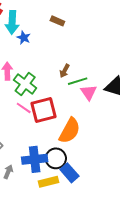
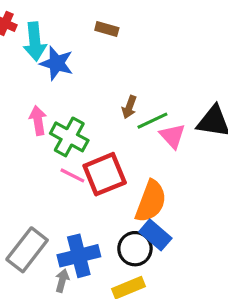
blue star: (24, 38) -> (57, 63), size x1.5
blue cross: (35, 159) -> (79, 256), moved
blue rectangle: (69, 173) -> (155, 235), moved

